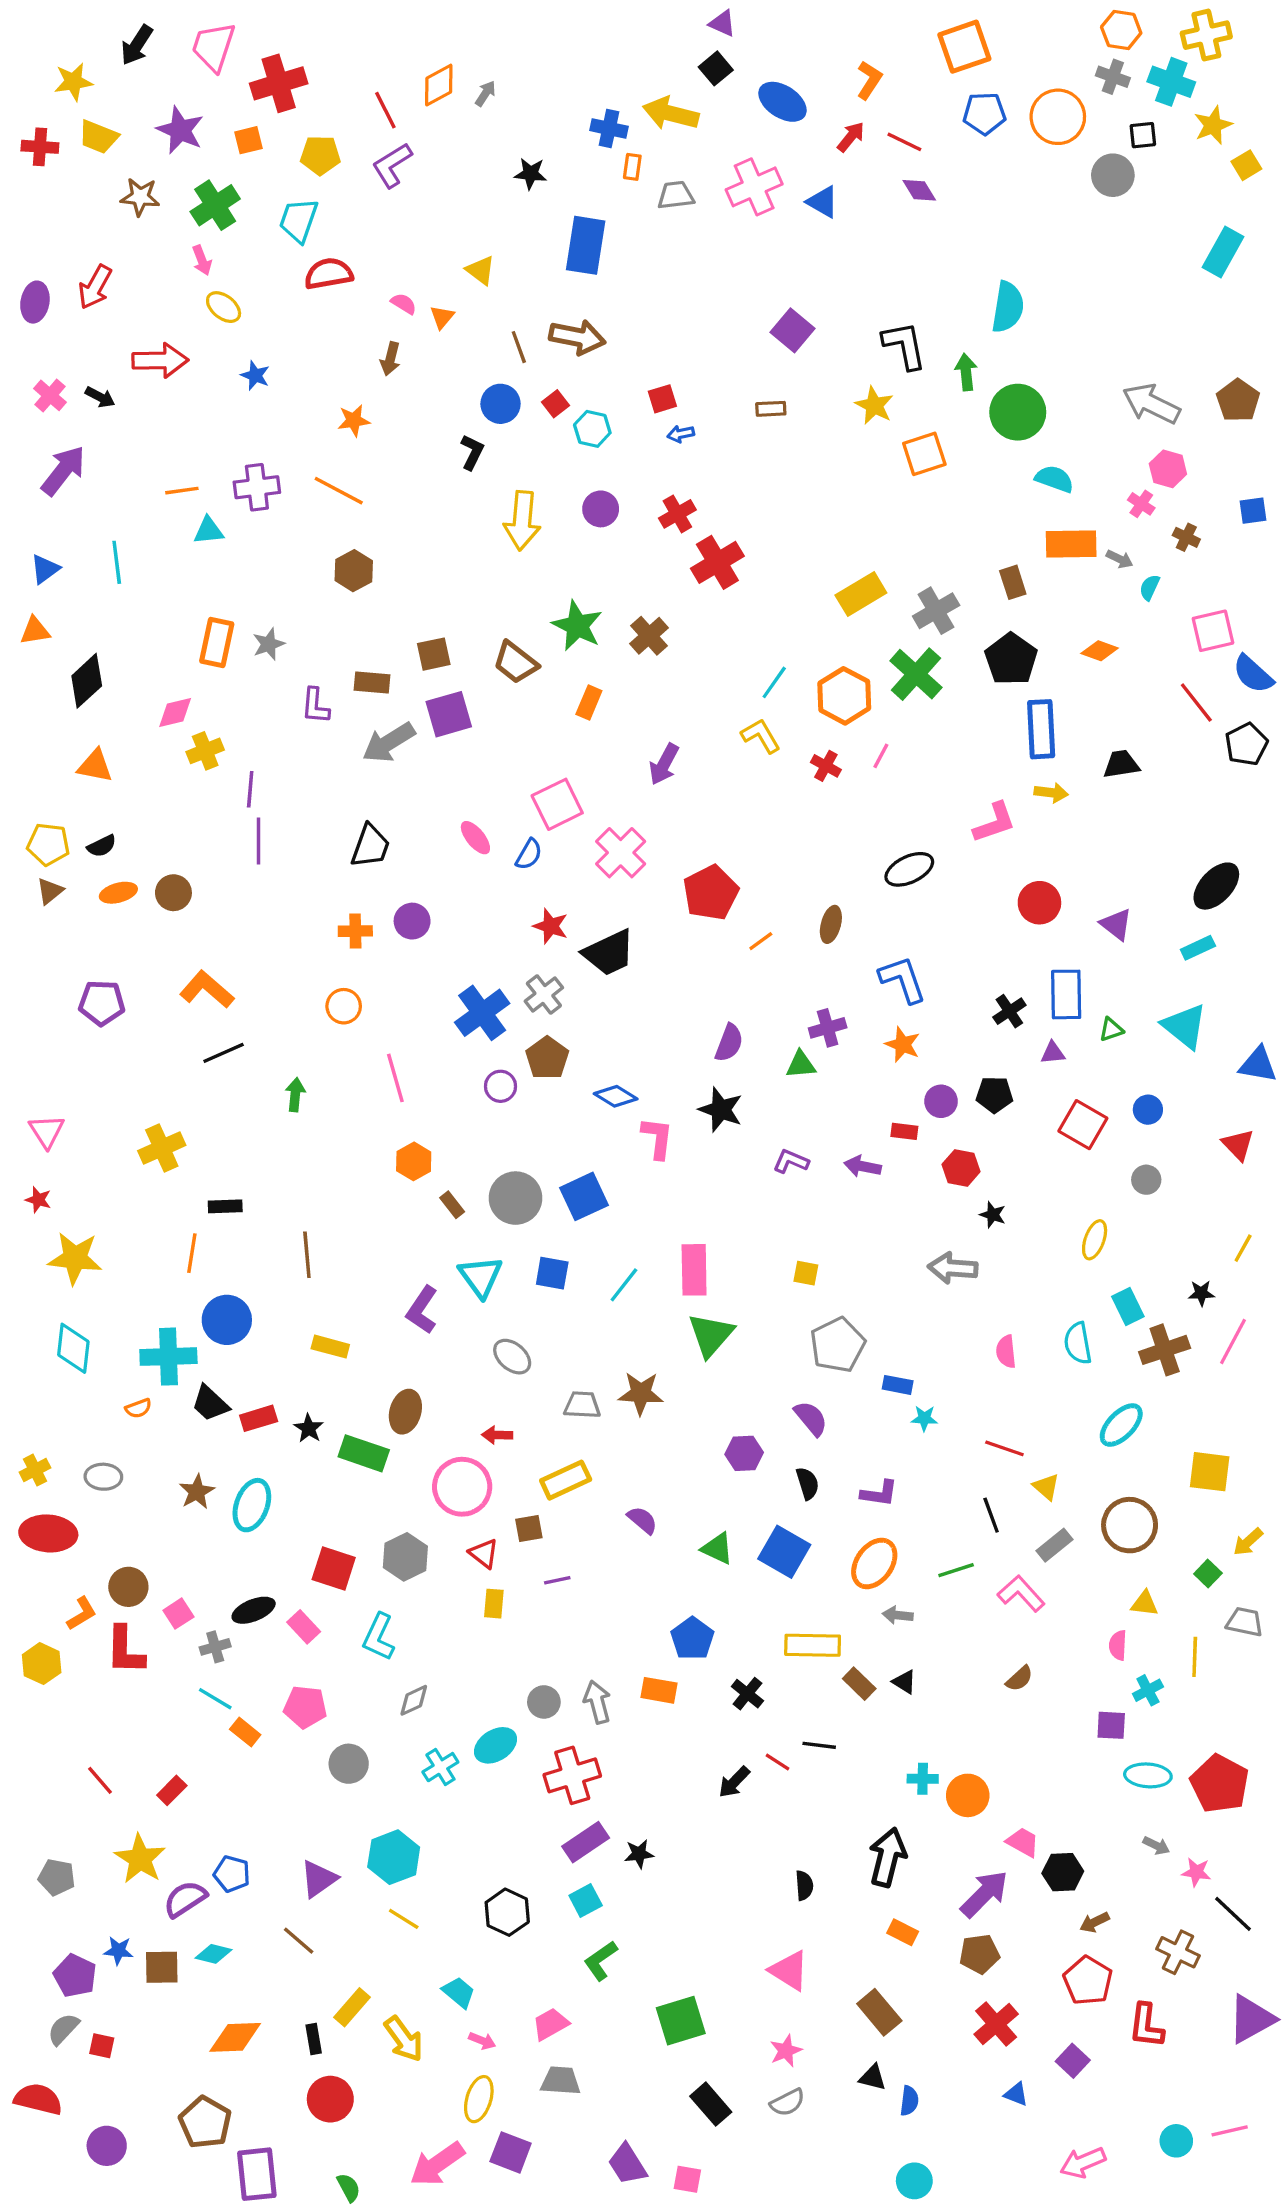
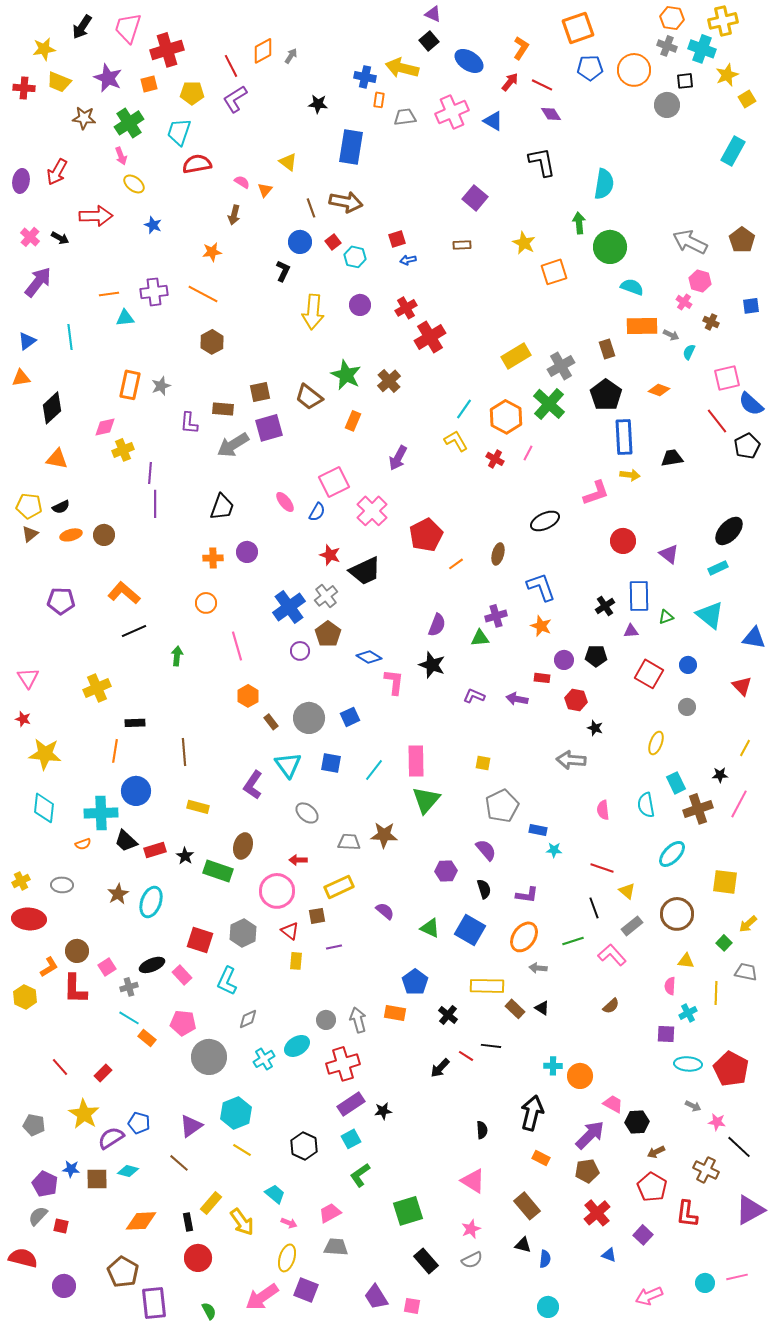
black L-shape: (904, 345) -> (542, 162), moved
blue square: (584, 1196) -> (350, 717), size x0.7
gray circle: (349, 1764) -> (209, 1057), size x1.5

